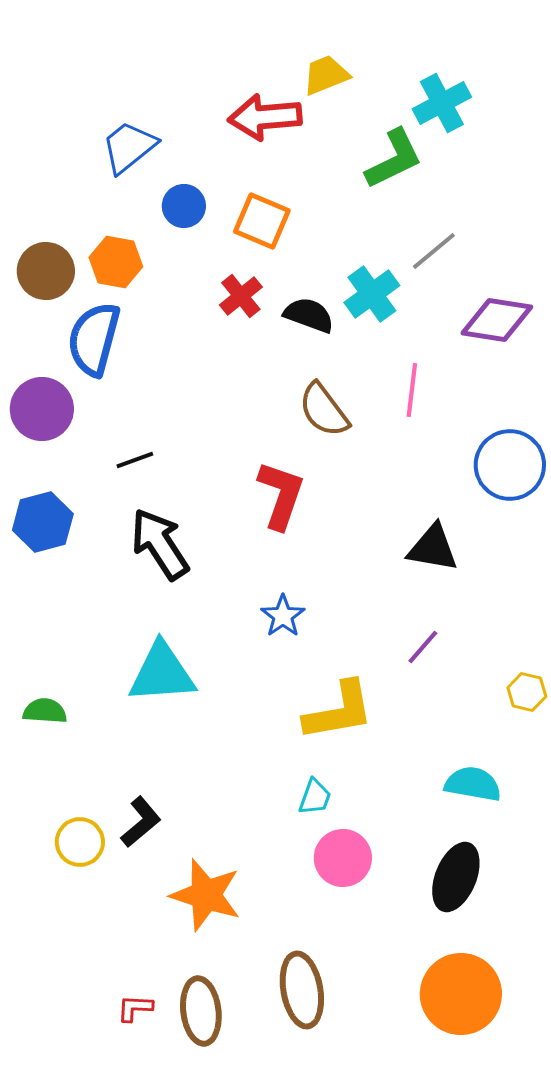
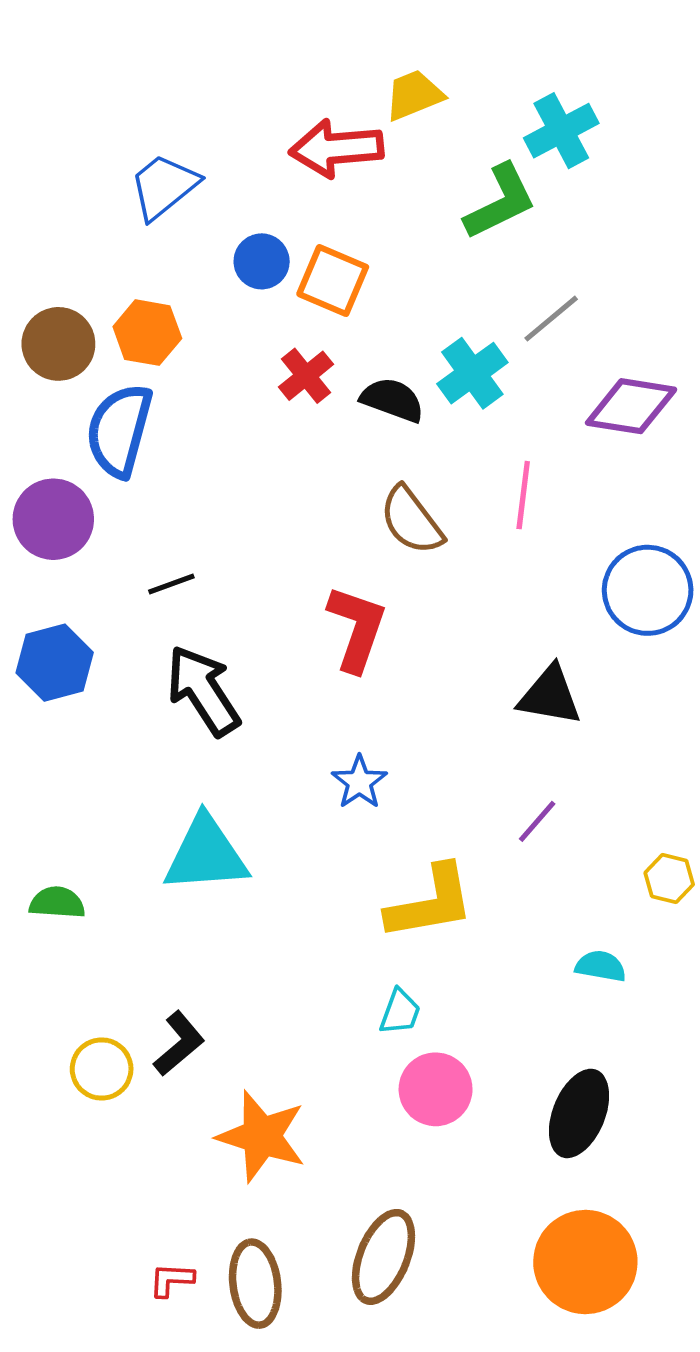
blue circle: (184, 206) -> (262, 261), moved
cyan semicircle: (473, 784) -> (601, 966), moved, size x0.7
brown ellipse: (302, 990) -> (383, 1257), turned 32

